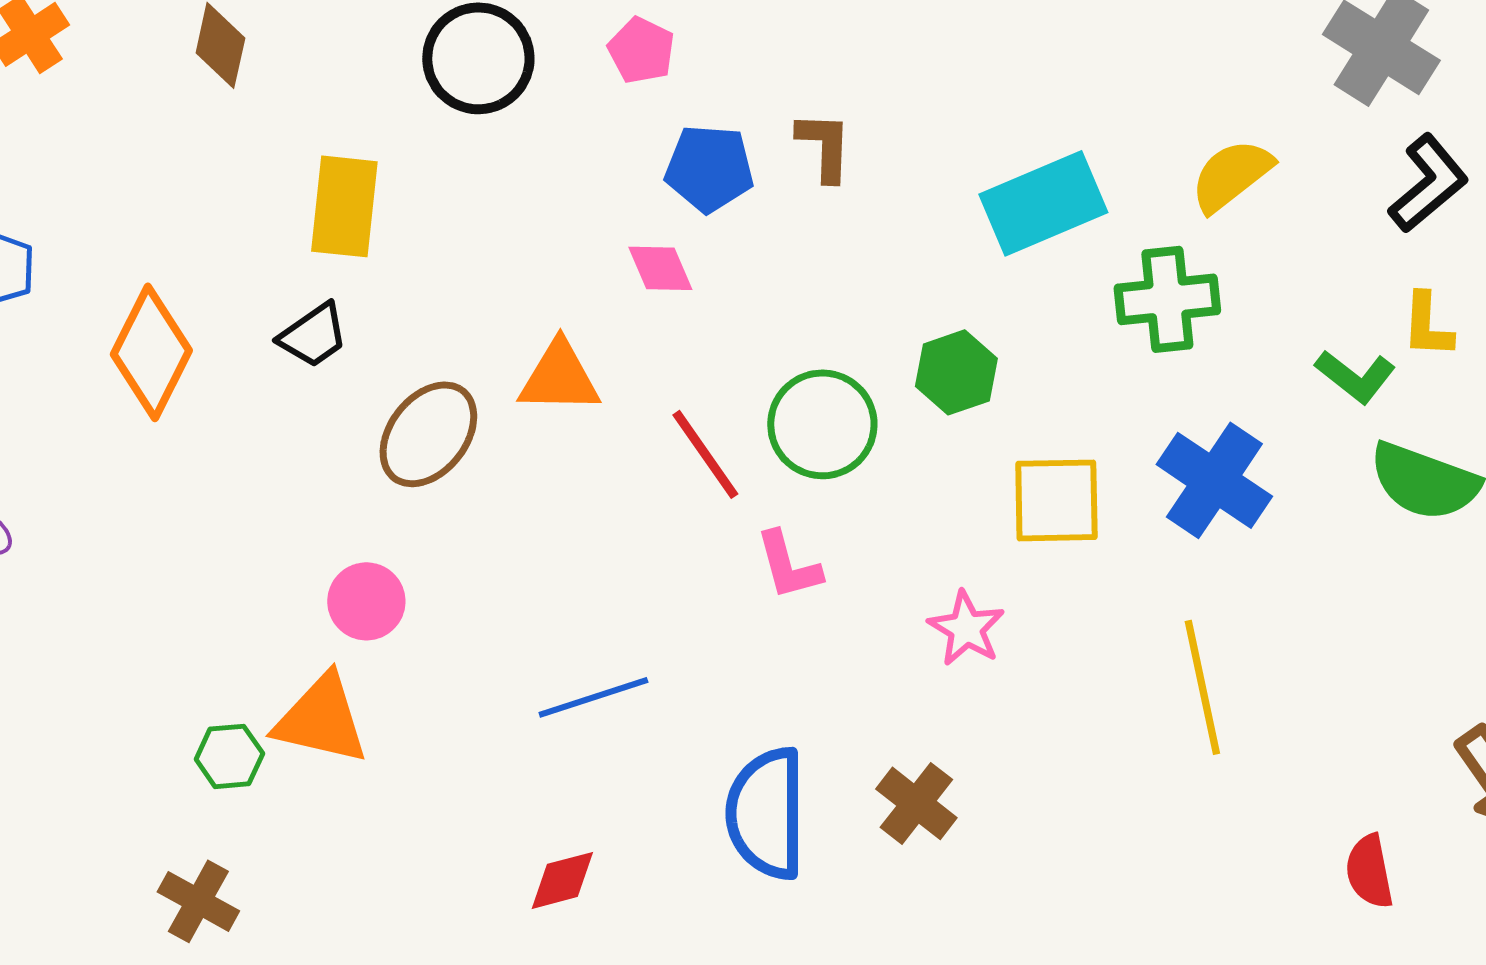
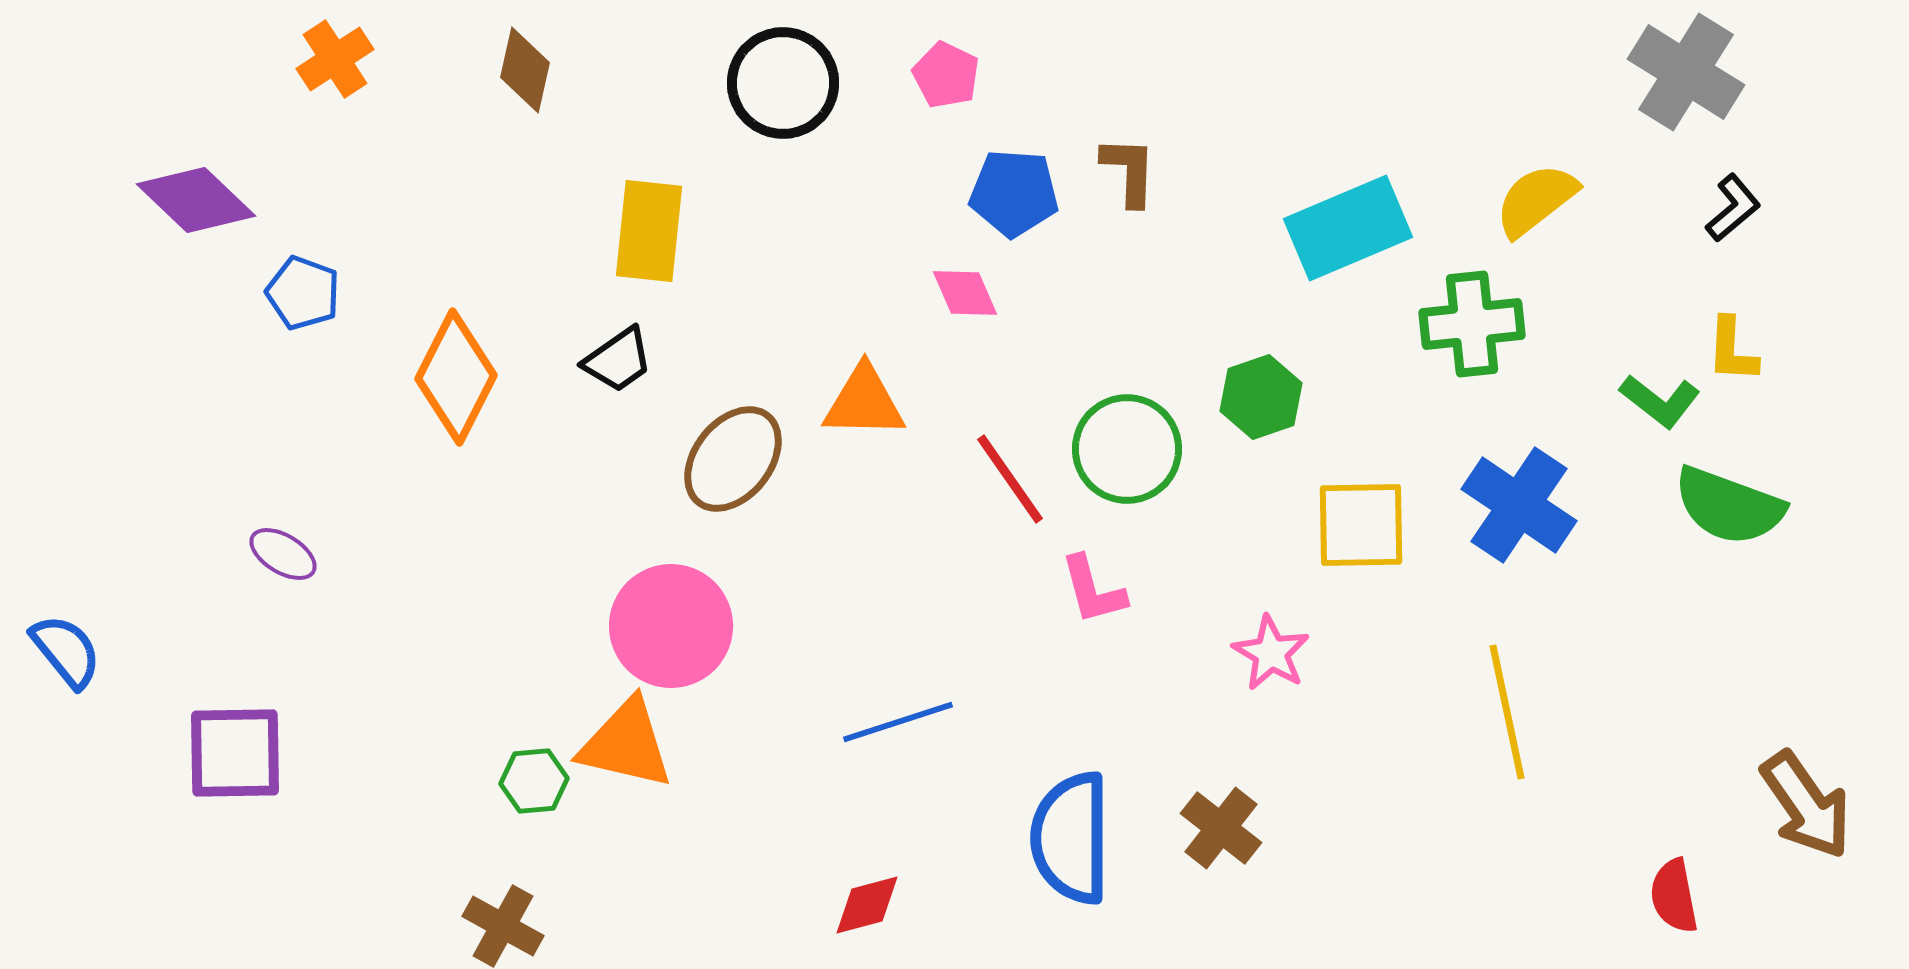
black L-shape: (1428, 183) -> (1733, 208), size x0.7
pink circle: (366, 601) -> (671, 626), size x1.6

